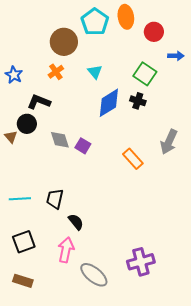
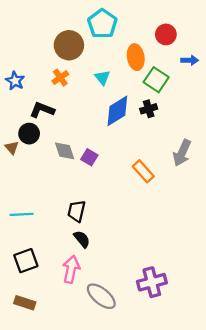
orange ellipse: (126, 17) -> (136, 57), moved
black cross: (138, 101) -> (149, 109), turned -35
black trapezoid: (55, 199) -> (76, 211), moved

